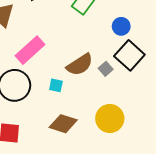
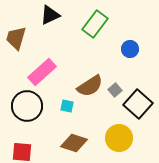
black square: (129, 55) -> (138, 104), moved

